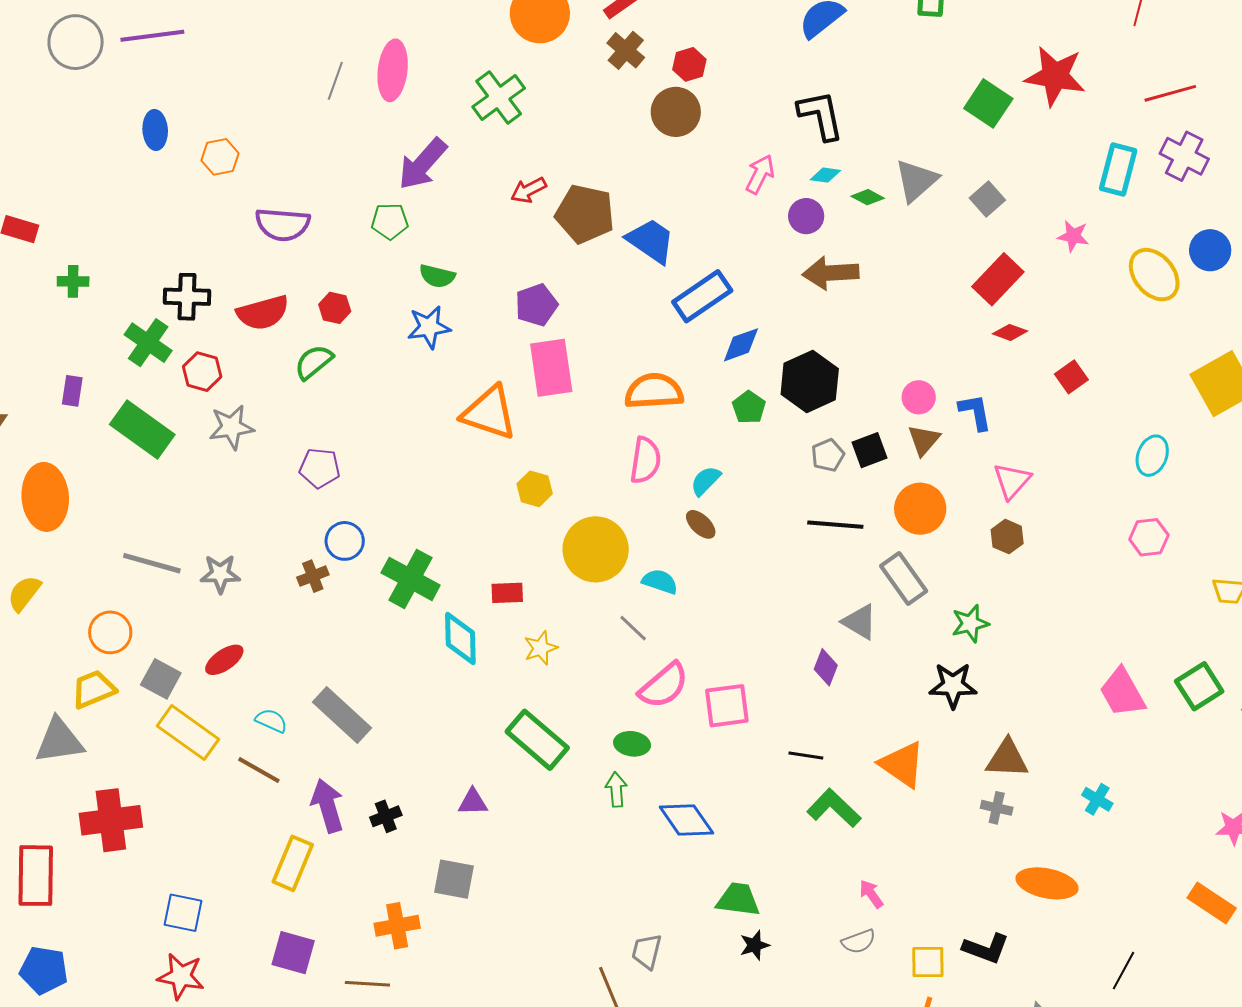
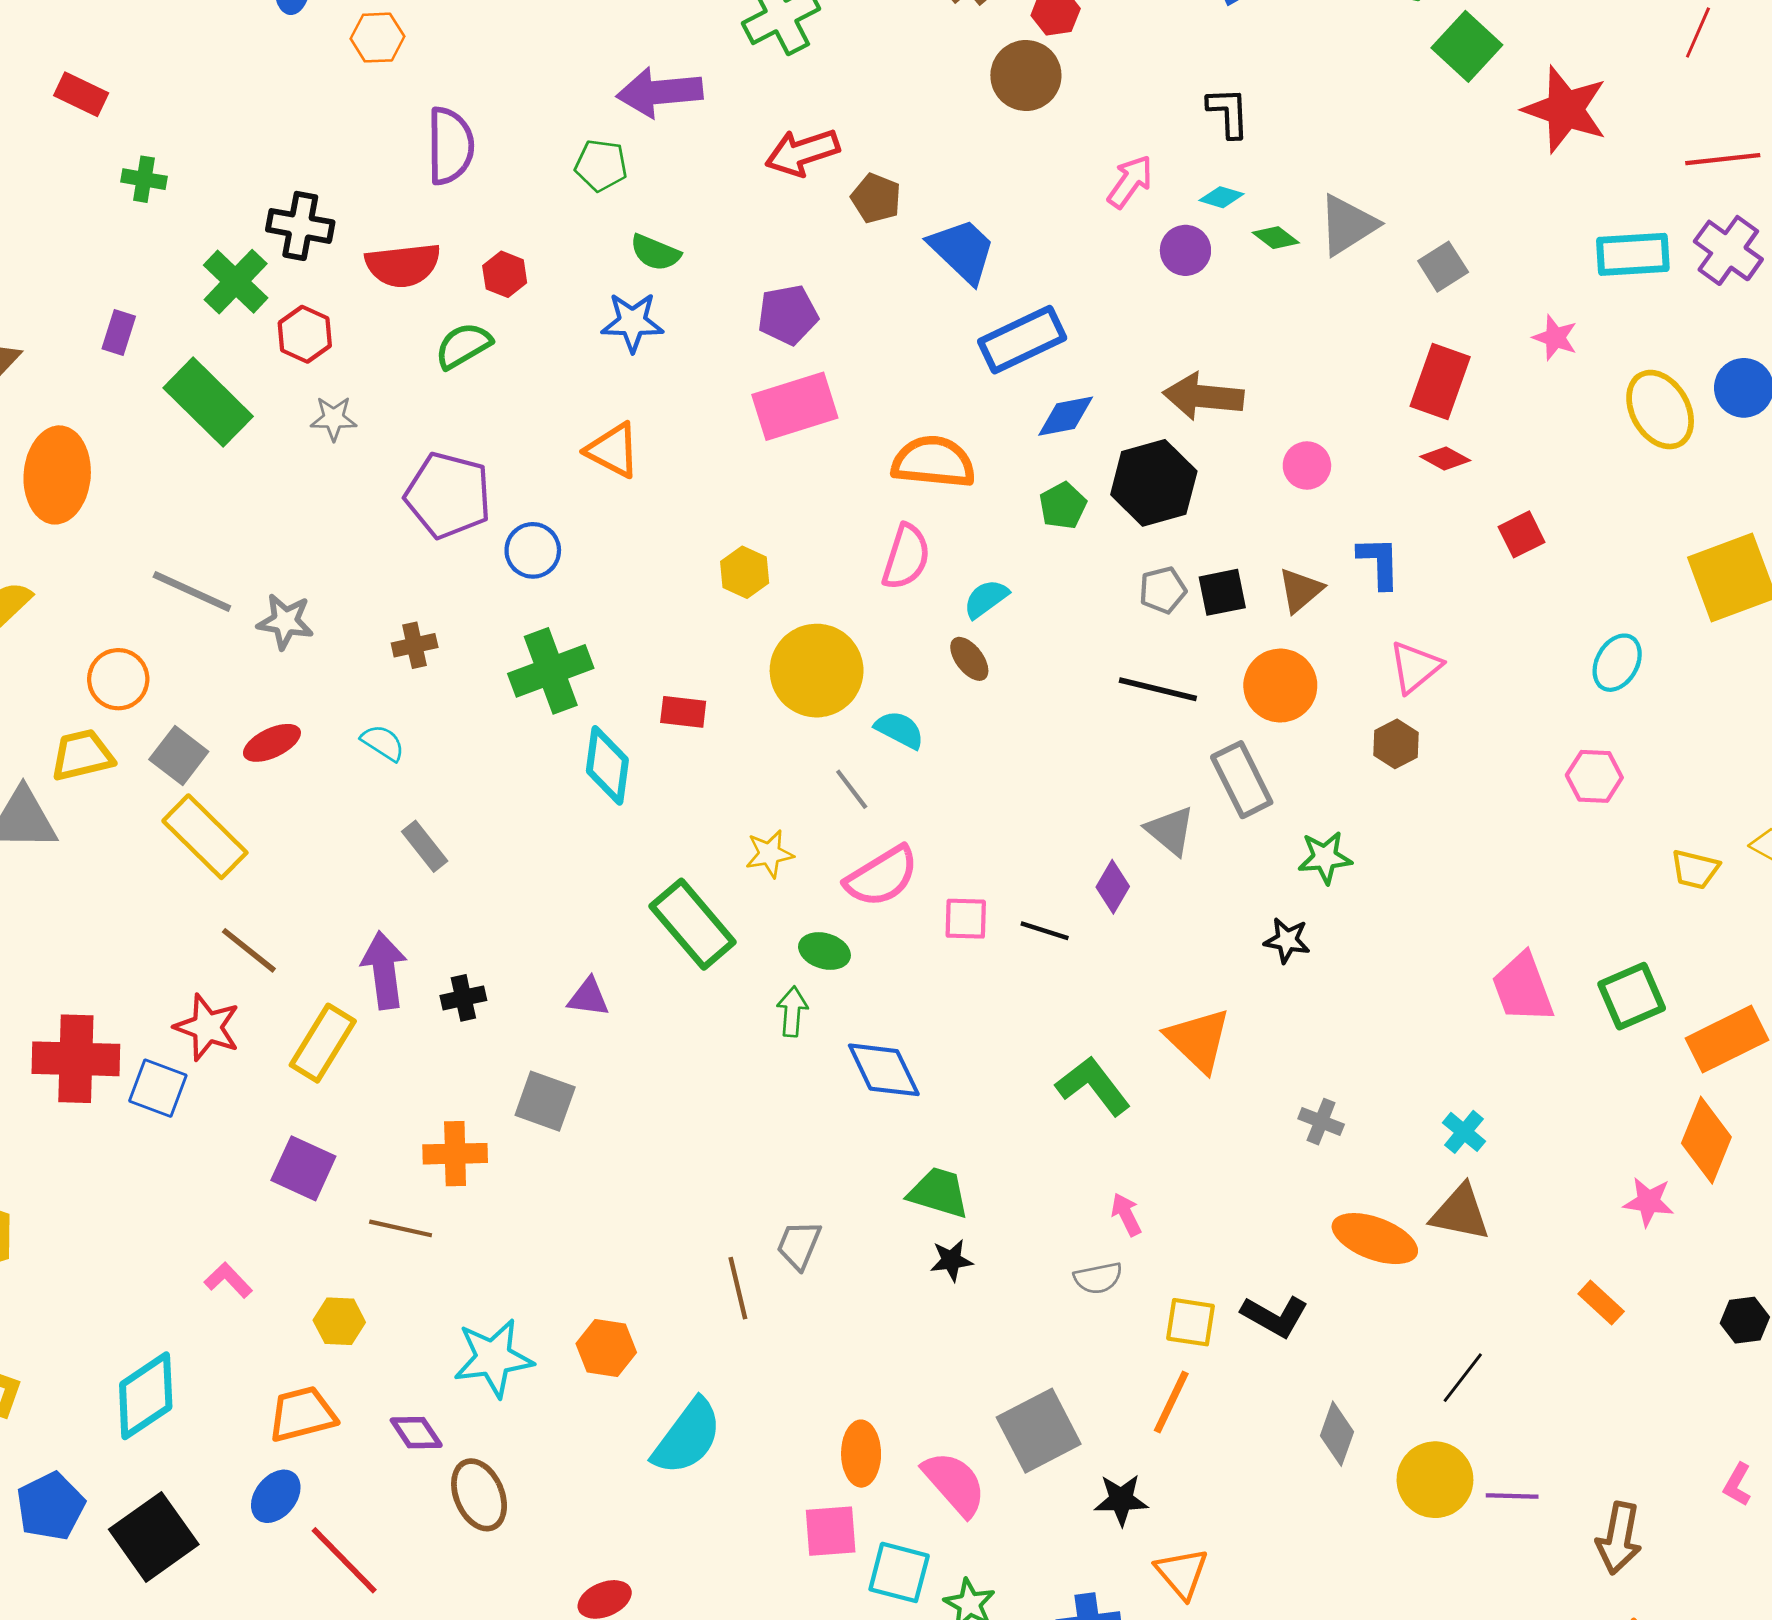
green square: (988, 103) -> (1467, 46), moved
black L-shape: (821, 115) -> (1228, 112), size x0.7
purple arrow: (423, 164) -> (660, 92), turned 34
cyan rectangle: (1118, 170) -> (1633, 254), turned 63
red arrow: (528, 190) -> (802, 152), size x1.4
brown pentagon: (585, 214) -> (876, 198), size x0.6
purple semicircle: (283, 224) -> (450, 146), turned -104
brown arrow: (831, 273) -> (1203, 396), moved
red rectangle: (998, 279) -> (1440, 382), turned -33
pink rectangle: (551, 368) -> (795, 406), turned 72
pink circle: (919, 397) -> (1307, 466), moved
orange triangle: (489, 413) -> (613, 450), moved, size x0.7
gray star: (231, 427) -> (334, 418), size x0.7
purple pentagon: (320, 468) -> (448, 495), size x1.5
blue circle: (345, 541) -> (533, 550), moved
green cross: (411, 579) -> (551, 671), turned 32
yellow star: (541, 648) -> (769, 854), moved
black star: (953, 685) -> (1287, 940), size x0.7
pink square: (727, 706) -> (966, 919), size x0.7
gray rectangle: (342, 715) -> (425, 846), size x0.6
cyan semicircle: (271, 721) -> (383, 743), moved
black line: (806, 756) -> (1045, 931), moved
brown triangle: (1007, 759) -> (1460, 1213), moved
brown line: (259, 770) -> (249, 950), moved
red cross: (111, 820) -> (76, 1059), moved
orange rectangle: (1212, 903) -> (1601, 1303), size x0.7
red star: (181, 976) -> (207, 1027), moved

